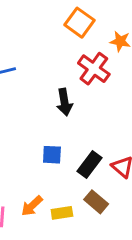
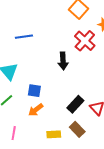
blue square: (52, 155) -> (34, 91), moved
orange arrow: (32, 206) -> (36, 110), moved

